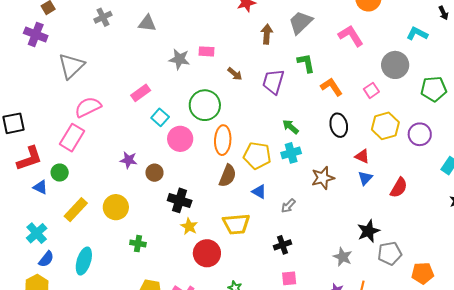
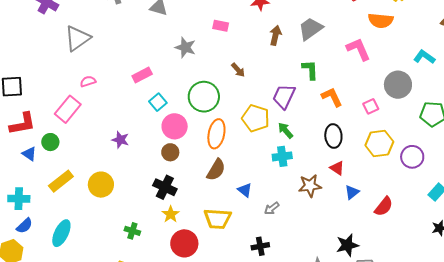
pink rectangle: (207, 51) -> (221, 26), moved
purple trapezoid: (273, 82) -> (284, 96), moved
pink semicircle: (88, 107) -> (88, 81), size x0.6
yellow pentagon: (257, 156) -> (256, 118), moved
red triangle: (362, 156) -> (337, 168), moved
brown circle: (154, 173) -> (170, 152), moved
cyan cross: (37, 233) -> (19, 199), turned 35
green cross: (138, 244) -> (132, 231), moved

